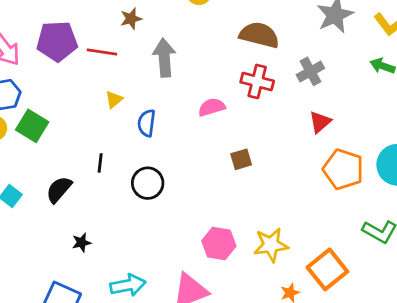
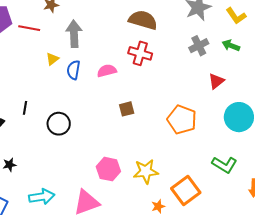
gray cross: (310, 71) -> (199, 46), moved
yellow triangle: (114, 99) -> (52, 59), moved
red triangle: (320, 122) -> (216, 81), moved
blue semicircle: (147, 123) -> (74, 70), moved
orange pentagon: (343, 169) -> (182, 120), moved

